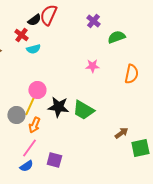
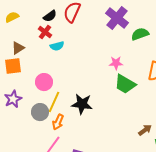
black semicircle: (34, 20) -> (50, 16), moved
purple cross: (93, 21) -> (117, 18), size x1.6
pink circle: (37, 90) -> (44, 82), moved
green trapezoid: (83, 110) -> (125, 84), moved

